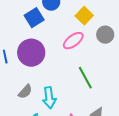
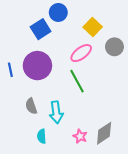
green line: (85, 78) -> (77, 81), moved
gray semicircle: (25, 92) -> (31, 106), turned 119

